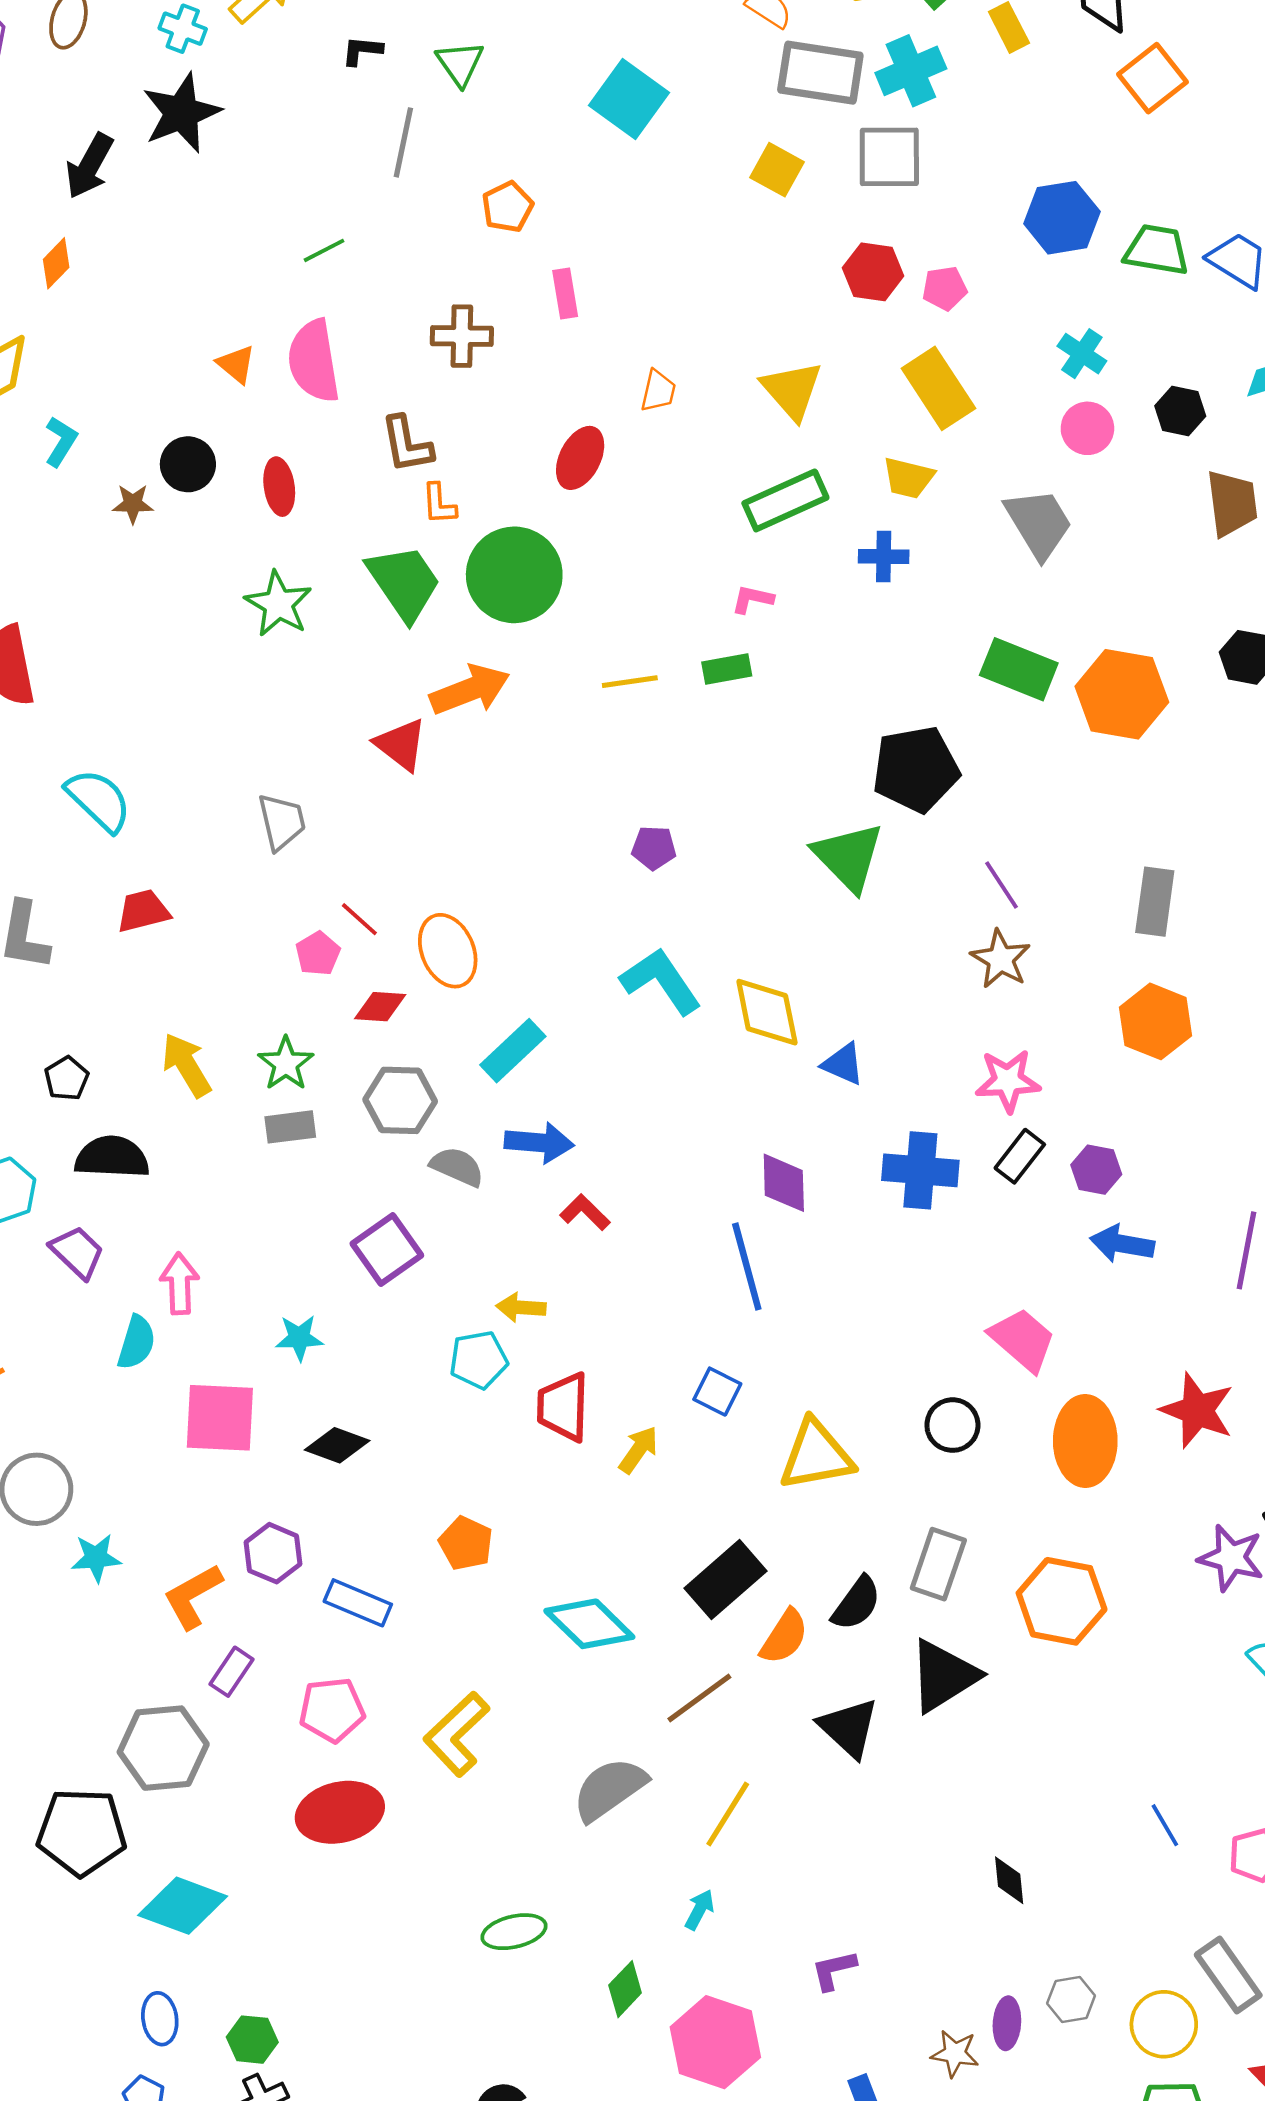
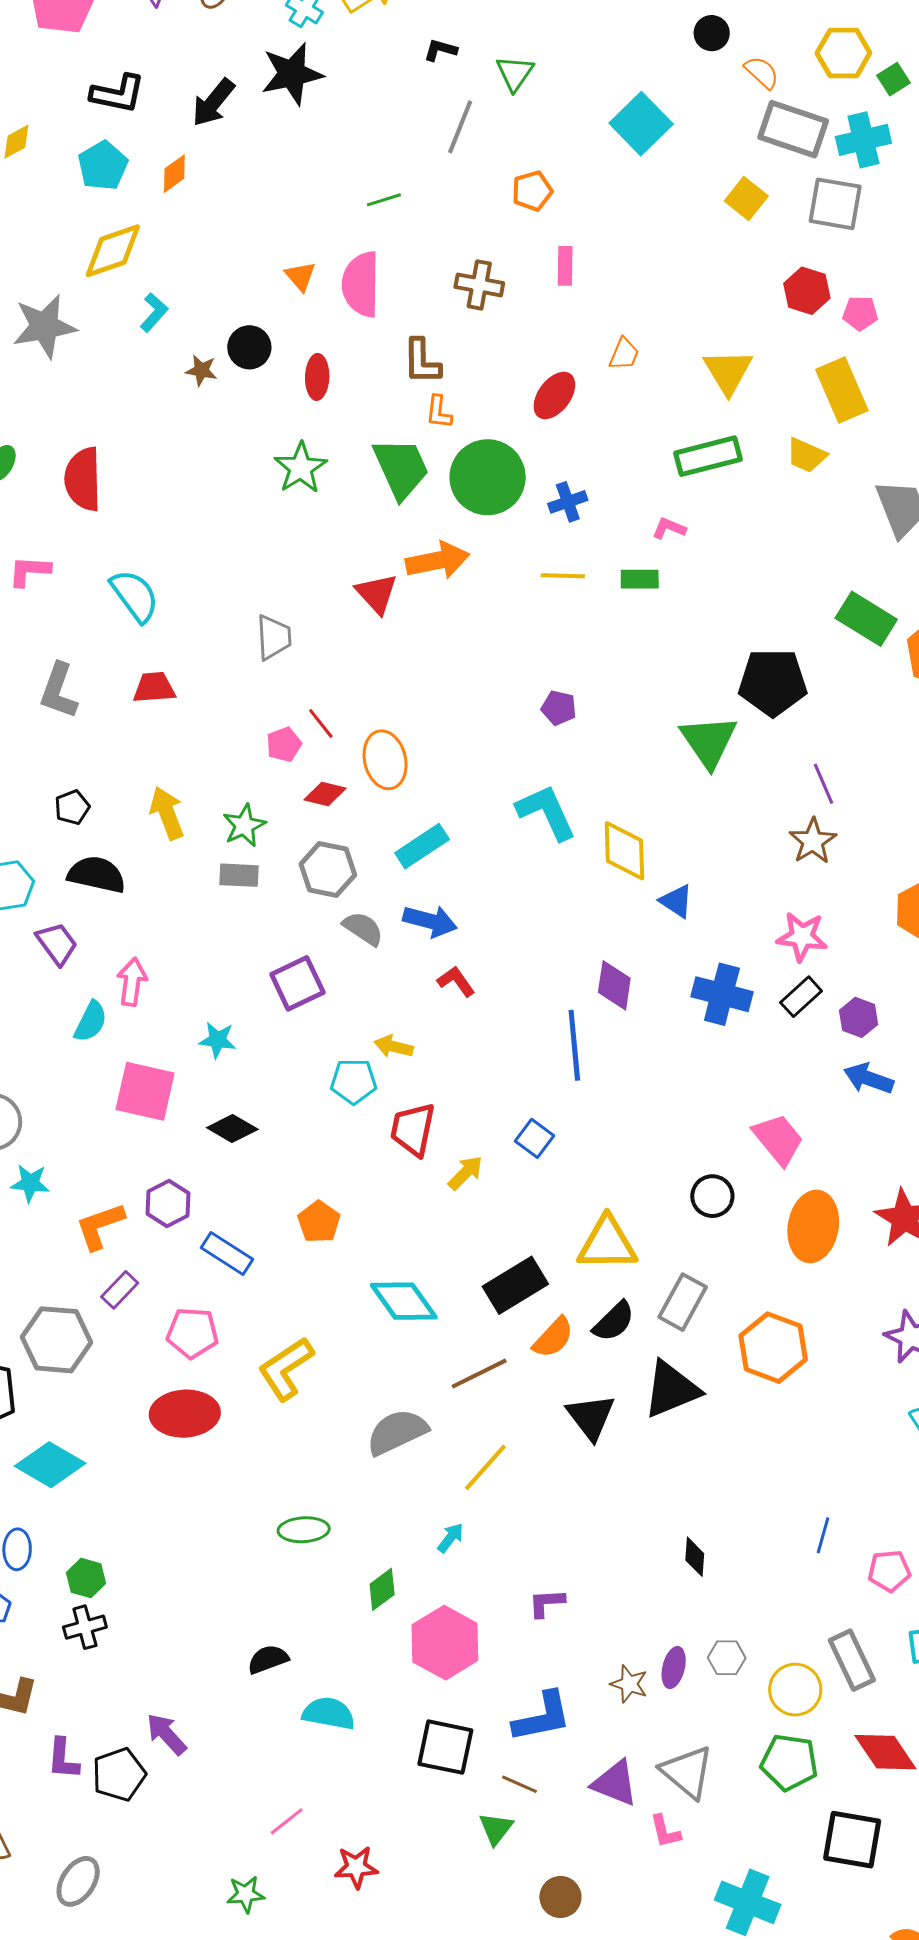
blue cross: (884, 557) -> (568, 502), moved, turned -30
yellow triangle: (816, 1455) -> (607, 1244), moved
blue line: (1165, 1825) -> (823, 1535), turned 36

